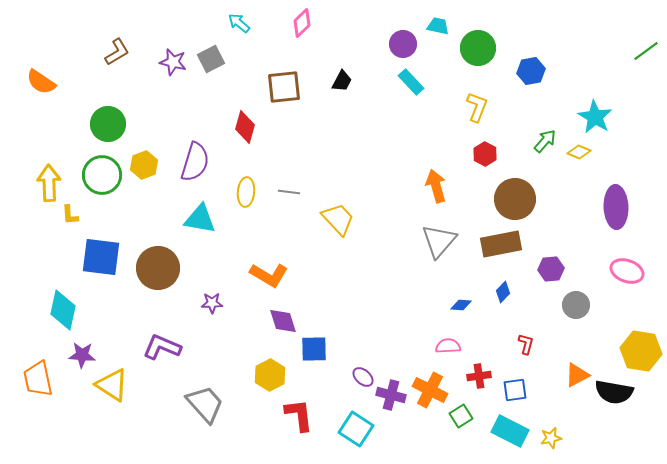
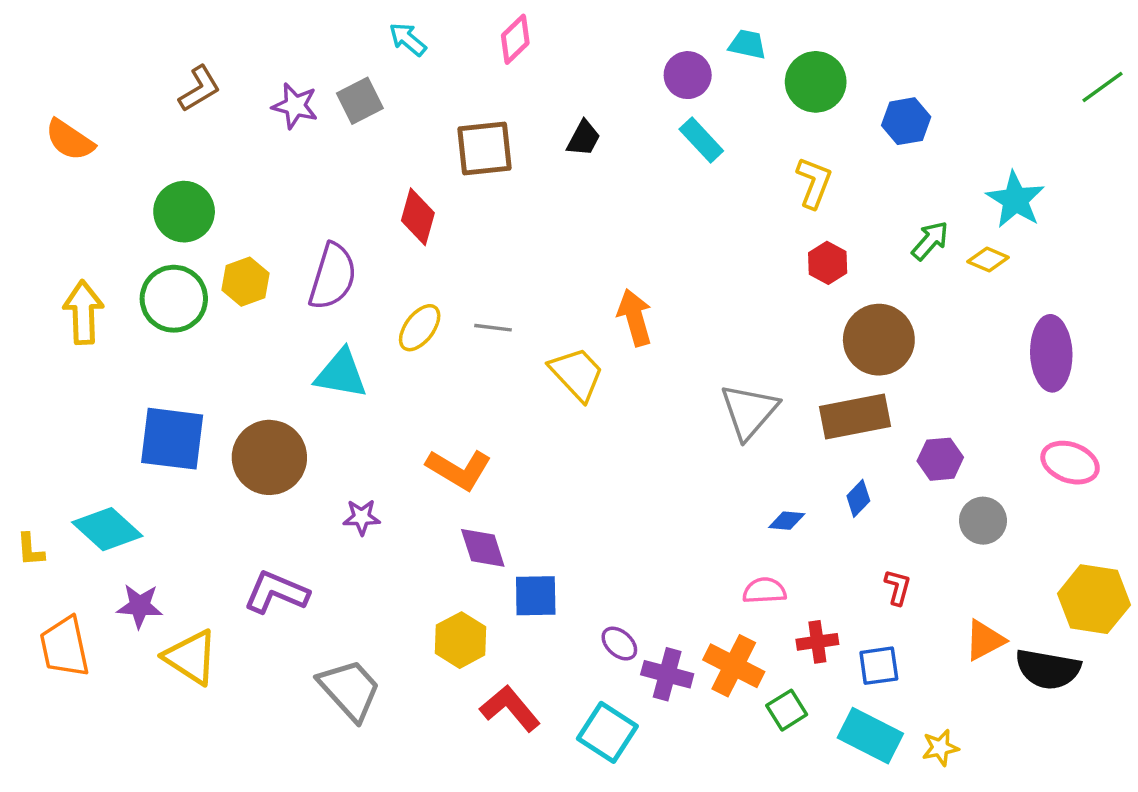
orange arrow: (436, 186) -> (635, 317), moved
yellow ellipse: (246, 192) -> (420, 328), turned 32
yellow L-shape: (70, 215) -> (30, 550), moved
cyan diamond: (63, 310) -> (107, 529), turned -60
red L-shape: (299, 415) -> (510, 708), turned -33

